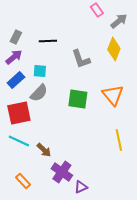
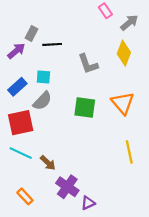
gray rectangle: (16, 37) -> (31, 34), moved
purple arrow: (14, 57) -> (16, 51), moved

